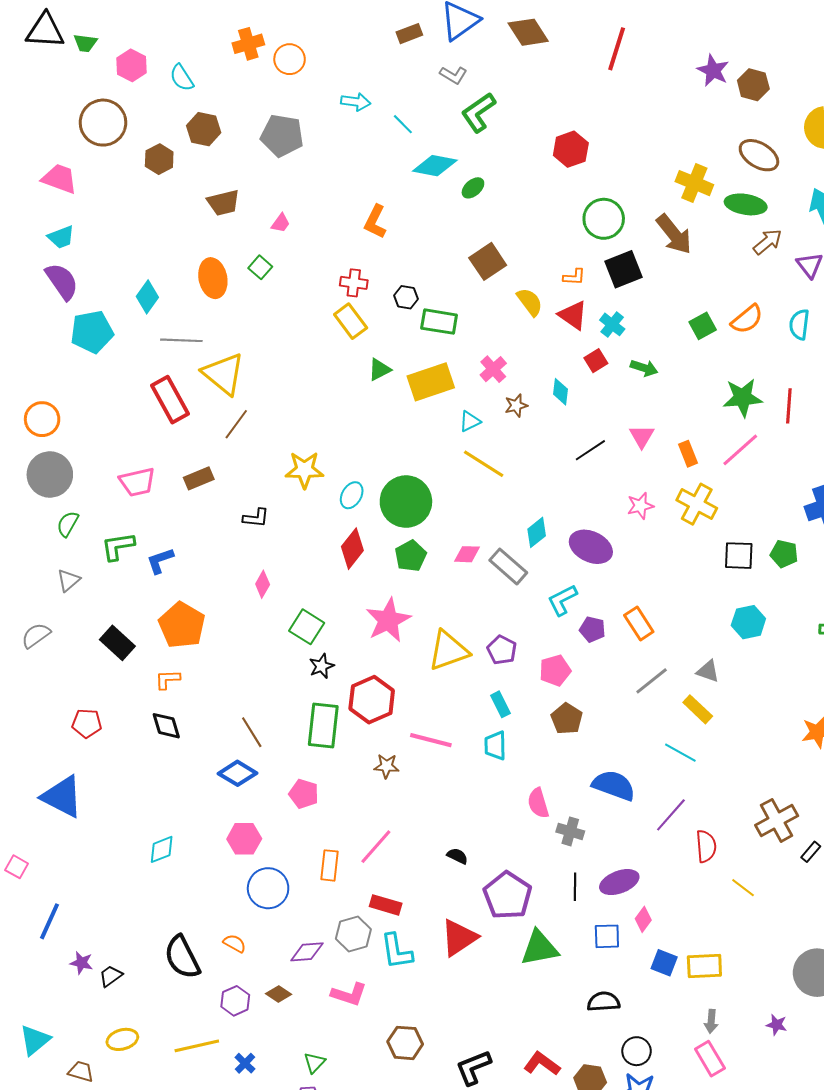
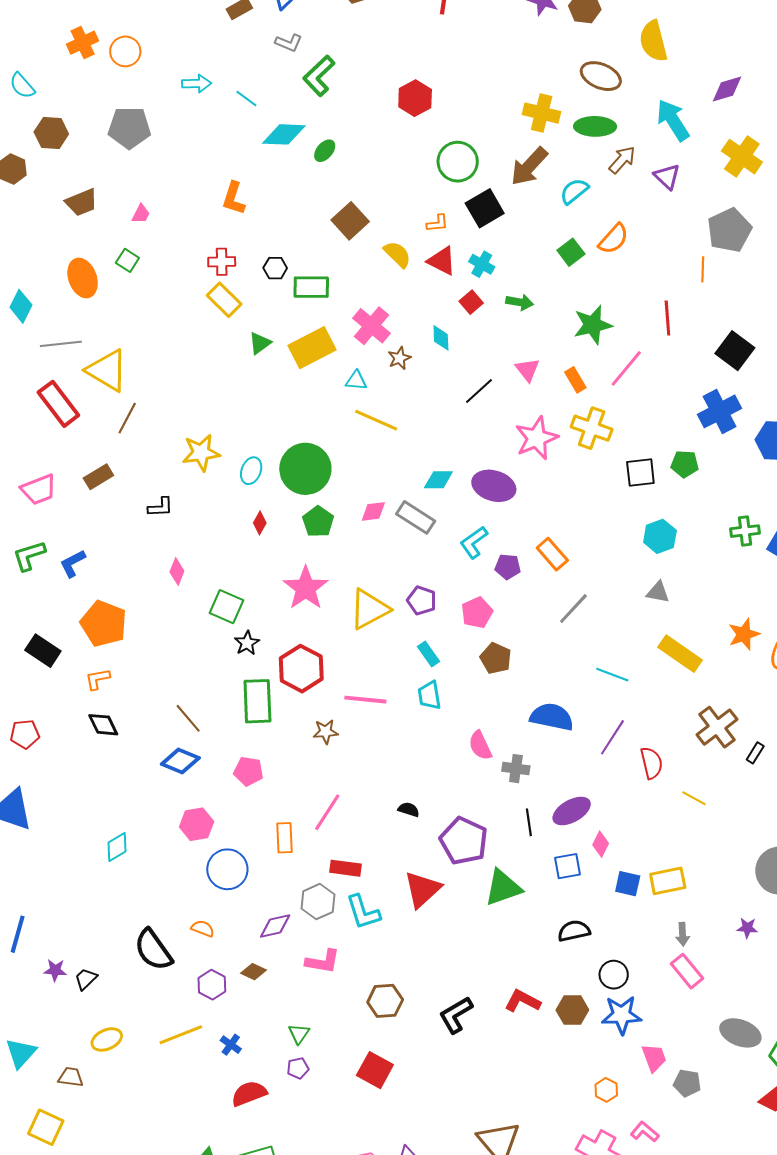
brown arrow: (674, 234) -> (529, 166), turned 90
cyan semicircle: (799, 324) -> (574, 191), moved, turned 52
pink cross: (493, 369) -> (371, 326), size x1.4
green star: (743, 398) -> (593, 325), moved
cyan triangle: (470, 421) -> (356, 381), turned 40
pink star: (640, 506) -> (536, 438), size x1.6
cyan diamond: (537, 532) -> (438, 480), turned 48
red diamond: (352, 549) -> (260, 523), size x0.6
gray triangle: (708, 671) -> (658, 592), moved
yellow rectangle: (698, 709) -> (680, 654), moved, size x1.4

